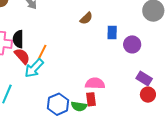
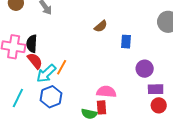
purple circle: (132, 44) -> (145, 69), moved
orange line: (42, 52) -> (62, 67), moved
purple rectangle: (144, 79) -> (156, 89), turned -35
blue hexagon: (58, 104) -> (51, 97), moved

